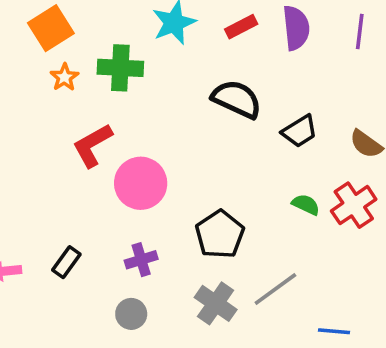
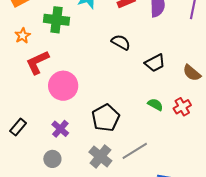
orange star: (64, 77) -> (23, 36), moved
black semicircle: (237, 99) -> (121, 42), size x0.7
red cross: (354, 205) -> (182, 107), size x0.7
purple cross: (141, 260) -> (60, 129), turned -36

